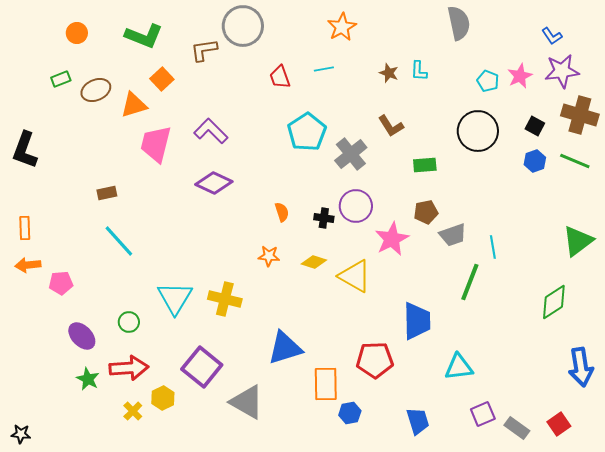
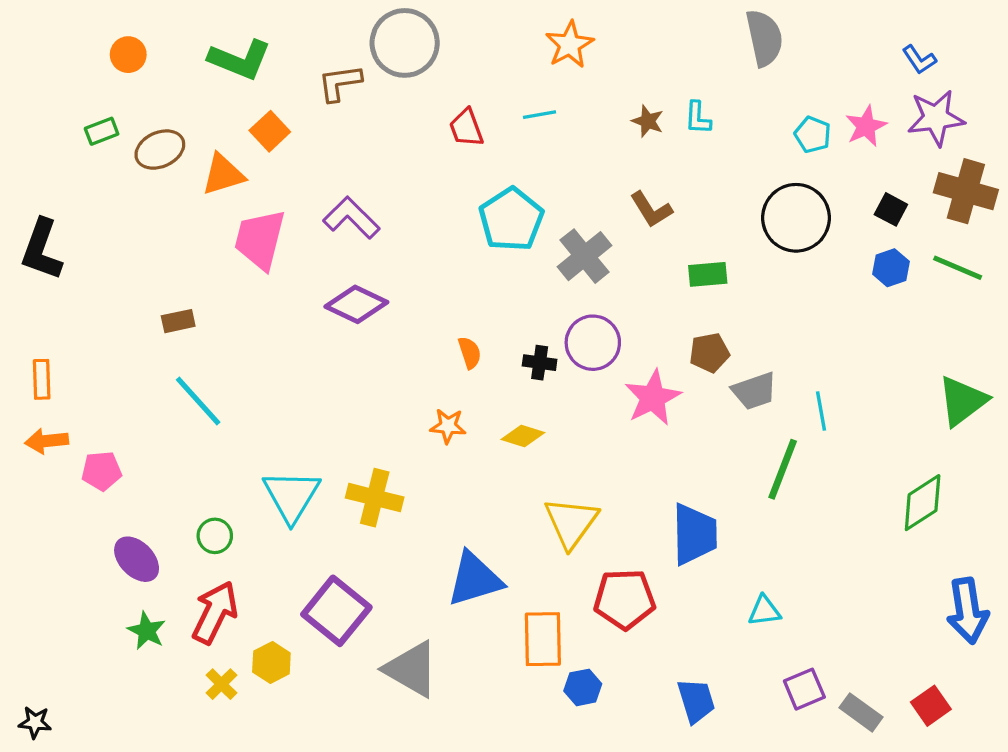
yellow triangle: (355, 276) -> (571, 523), moved, turned 36
cyan triangle: (459, 367) -> (764, 611), size x0.7
red arrow: (129, 368) -> (215, 612), turned -60

